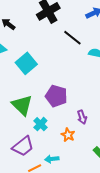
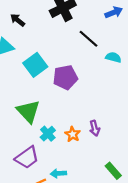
purple pentagon: (56, 96) -> (65, 77), moved, turned -30
orange star: (68, 135) -> (73, 134), moved

